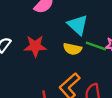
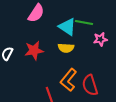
green line: (96, 46) -> (84, 22), moved

